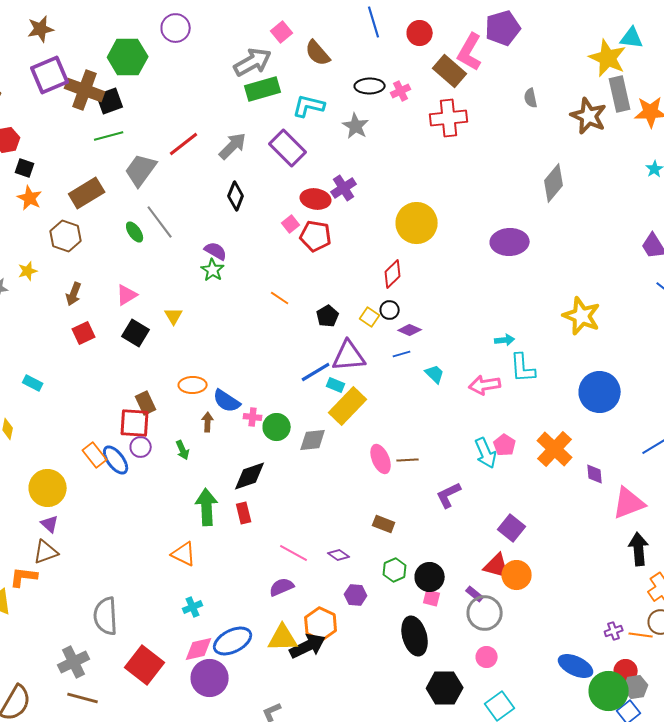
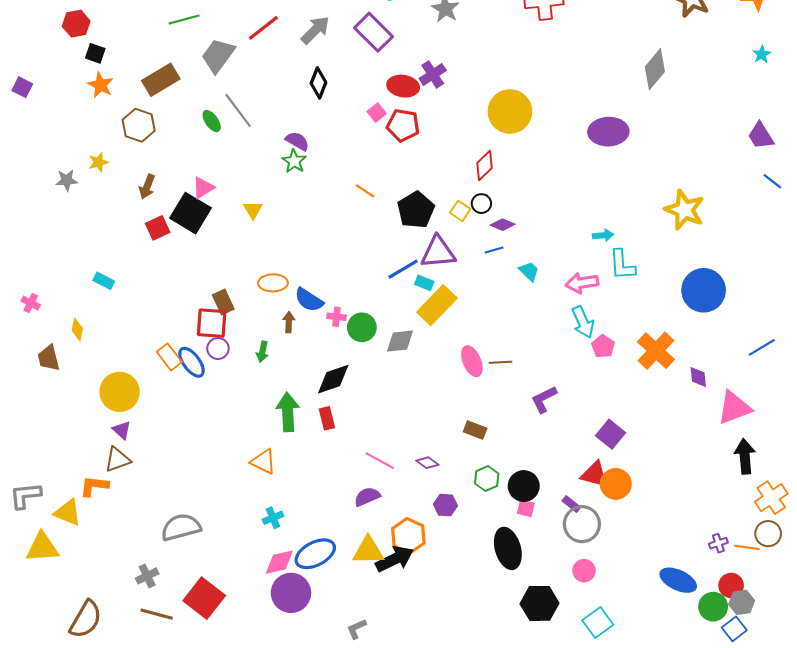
black pentagon: (328, 316) -> (416, 210), size x1.6
black square: (136, 333) -> (190, 213), moved, size x1.4
green arrow: (183, 450) -> (262, 352), turned 36
cyan arrow: (486, 453) -> (583, 322), moved
gray semicircle: (106, 616) -> (181, 527), turned 78
gray cross: (74, 662) -> (147, 576), size x0.7
red square: (145, 665) -> (204, 598), moved
green circle: (609, 691) -> (713, 607), size x0.7

